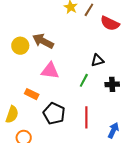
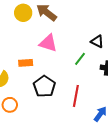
black triangle: (97, 60) -> (97, 41), turned 32
orange rectangle: (32, 94) -> (26, 63), turned -40

